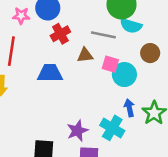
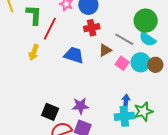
brown triangle: (85, 55) -> (105, 50), turned -40
cyan circle: (124, 75) -> (141, 62), moved
cyan cross: (112, 128) -> (124, 116), moved, turned 36

